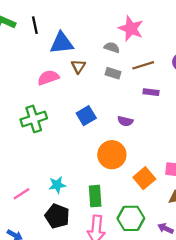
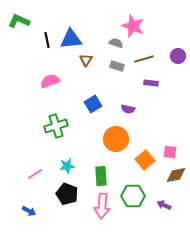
black line: (35, 25) -> (47, 40), moved
pink semicircle: (48, 78) -> (50, 81), moved
green cross: (34, 119) -> (56, 126), moved

